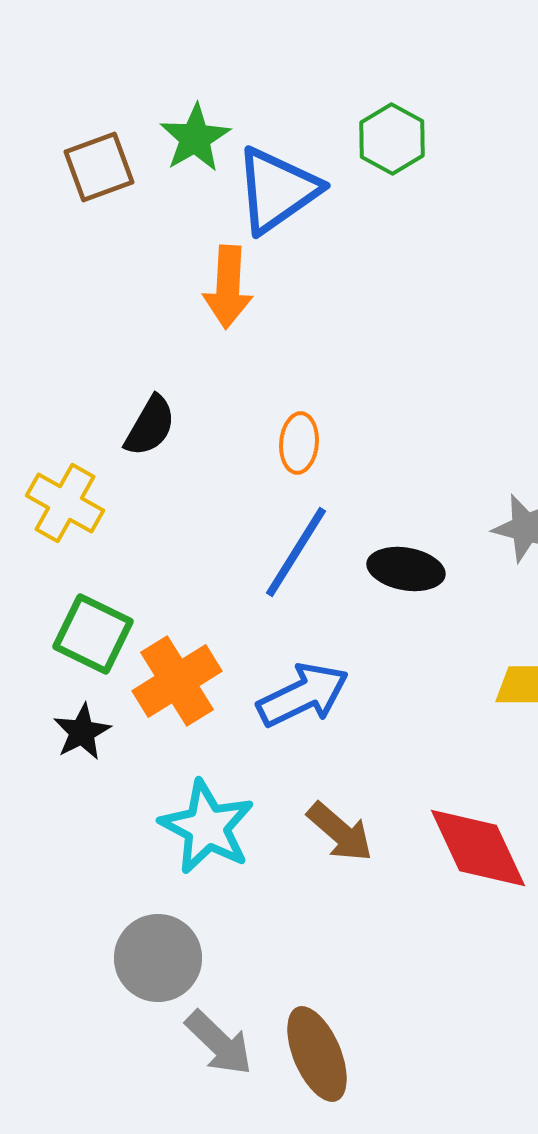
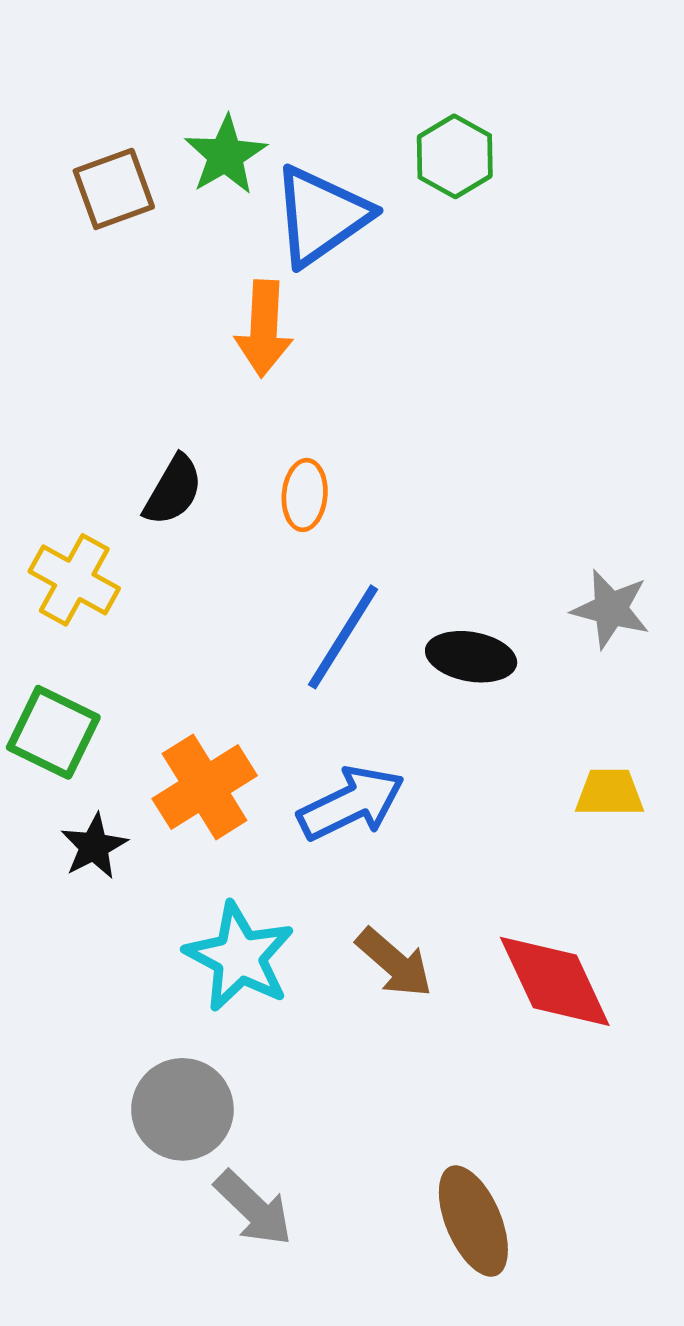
orange ellipse: (299, 443) -> (305, 495), moved
green square: (93, 634) -> (53, 732), moved
brown ellipse: (317, 1054) -> (473, 1221), moved

